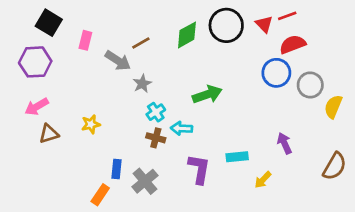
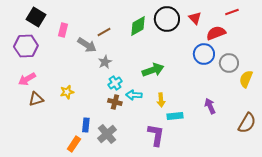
red line: (287, 16) -> (232, 12), moved
purple L-shape: (199, 169) -> (156, 135), moved
yellow arrow: (263, 180) -> (161, 100), moved, turned -48

